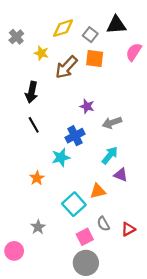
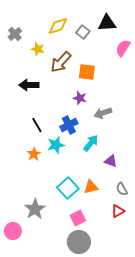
orange square: (95, 59) -> (87, 72), moved
black arrow: (32, 92) -> (29, 85), turned 78
black line: (34, 125) -> (37, 125), moved
cyan arrow: (110, 155) -> (91, 143), moved
orange star: (37, 178) -> (34, 154), moved
orange triangle: (98, 191) -> (91, 187), moved
gray semicircle: (103, 224) -> (122, 189), moved
gray star: (38, 227) -> (35, 209), size x1.5

